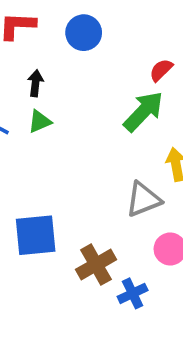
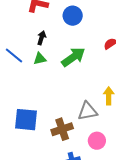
green arrow: (143, 111) -> (73, 57), moved
brown cross: (96, 265) -> (62, 129), moved

